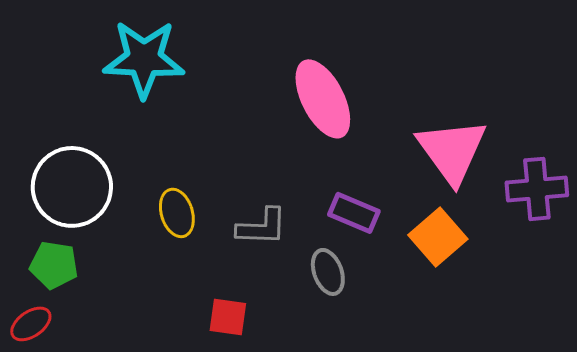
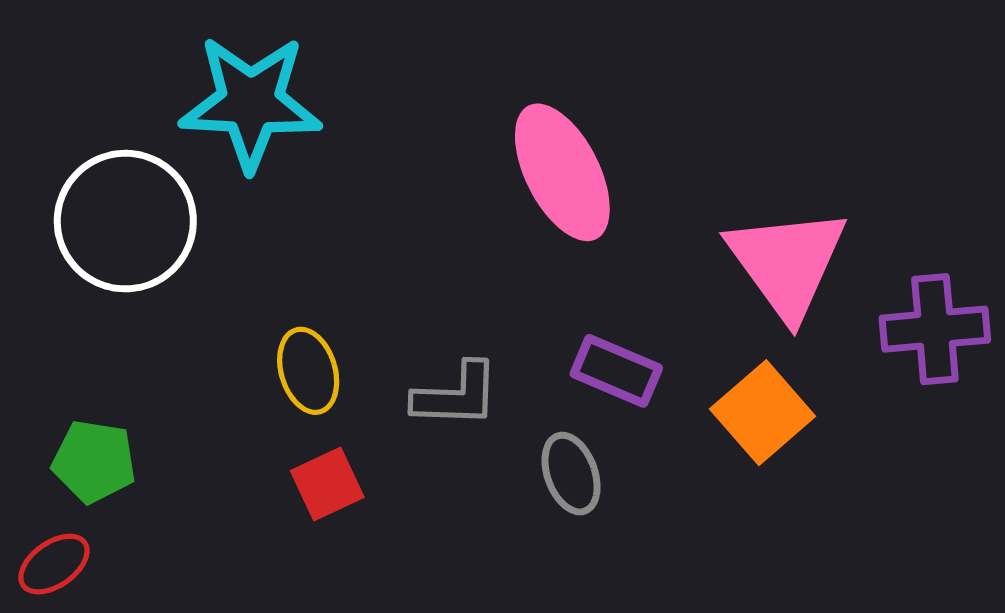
white circle: (72, 187) -> (125, 221), moved
red square: (228, 317) -> (327, 484), moved, turned -33

